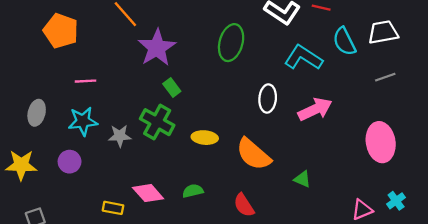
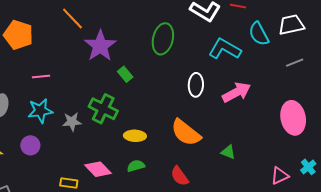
green rectangle: (172, 87) -> (125, 74), moved
yellow ellipse: (205, 138) -> (135, 136), moved

